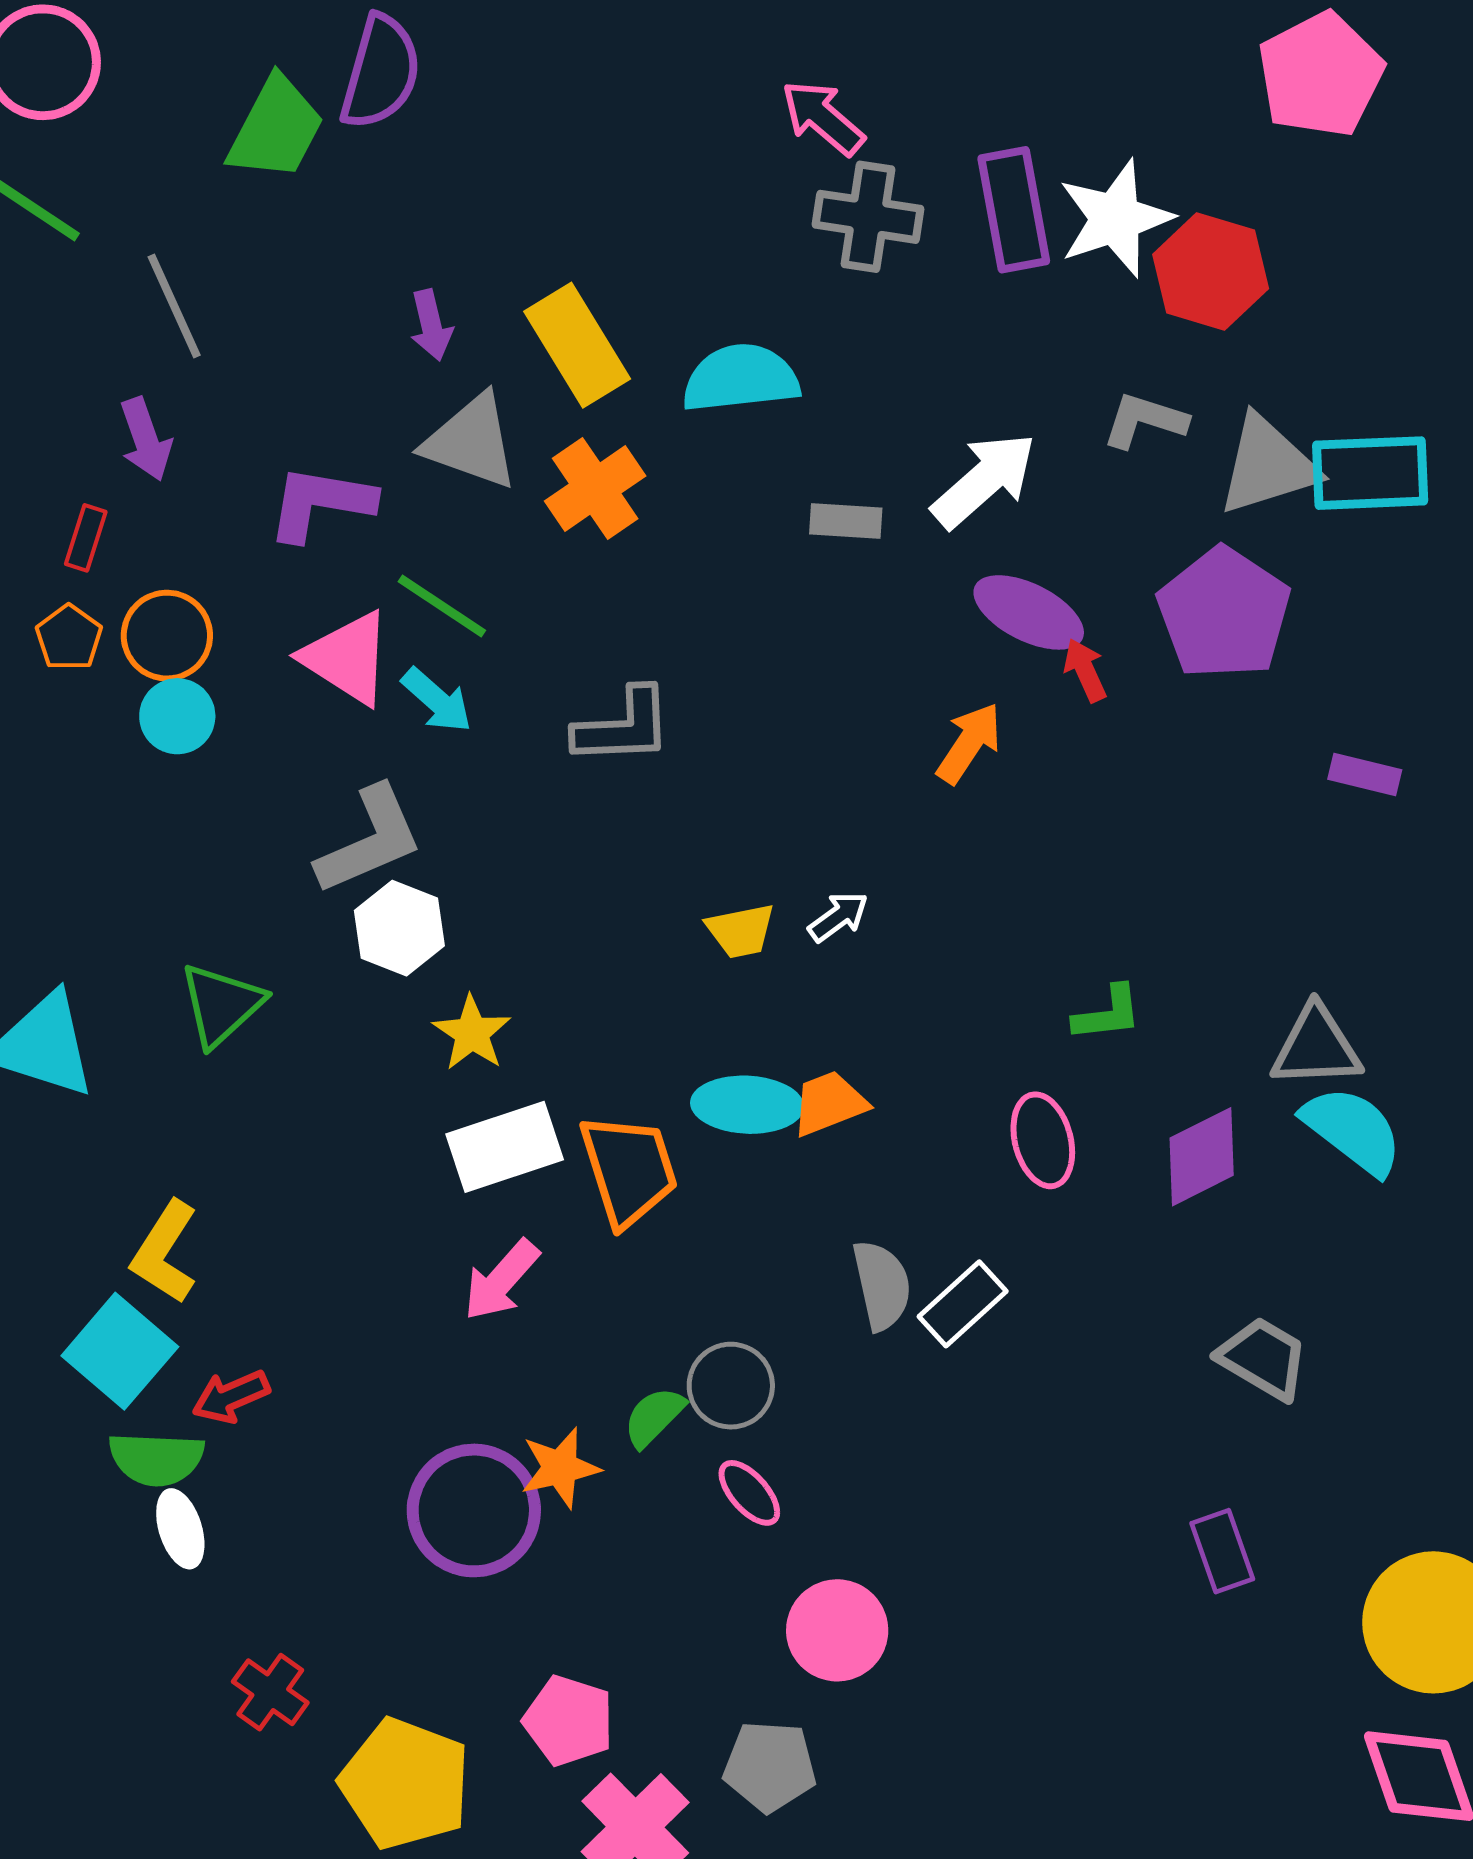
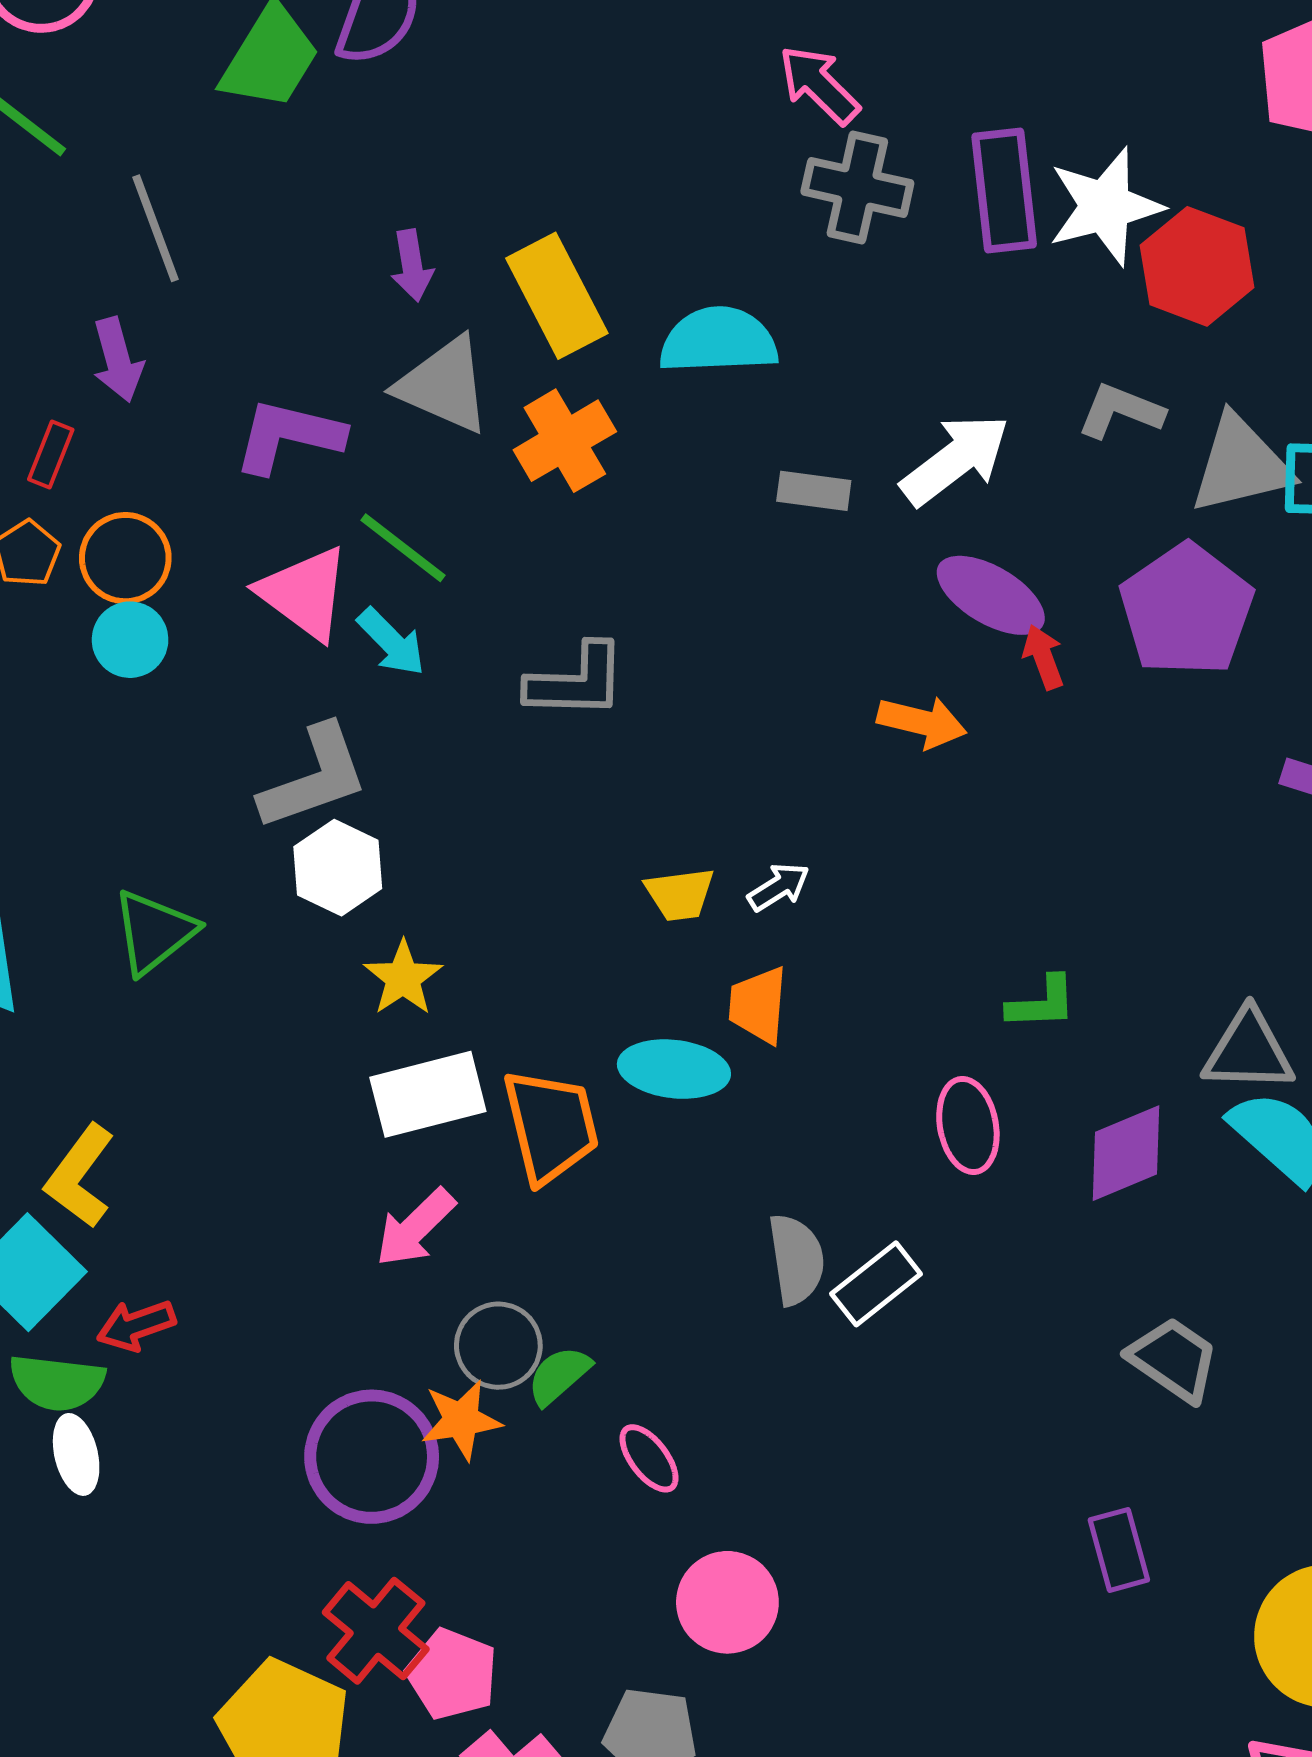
orange arrow: (969, 743) -> (922, 722), turned 66
orange trapezoid: (829, 1103) -> (758, 1005), moved, turned -68
gray circle: (731, 1386) -> (498, 1346), moved
red cross: (270, 1692) -> (376, 1631), moved, size x1.4

